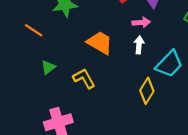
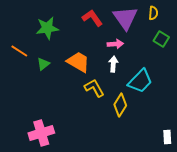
green triangle: (48, 67) -> (43, 64), moved
yellow L-shape: (84, 78) -> (94, 88), moved

